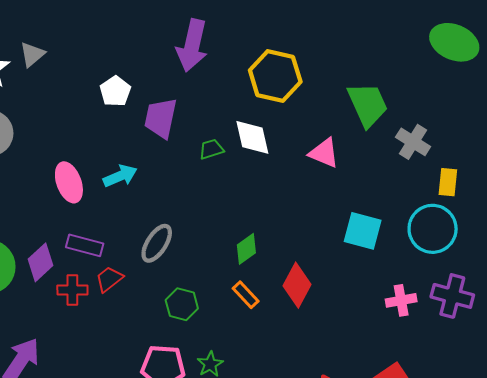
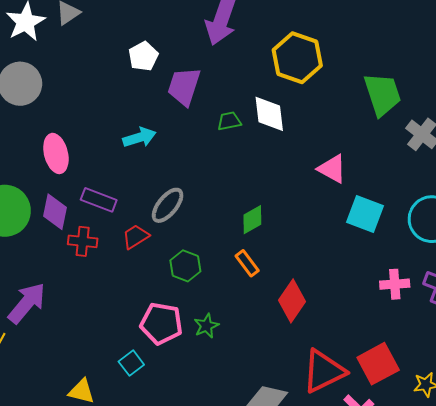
pink triangle: (324, 153) -> (332, 169), moved
pink ellipse: (69, 182) -> (56, 153), moved
purple diamond: (40, 262) -> (55, 212), turned -42
red trapezoid: (109, 279) -> (136, 237), moved
red diamond: (297, 285) -> (292, 301), moved

